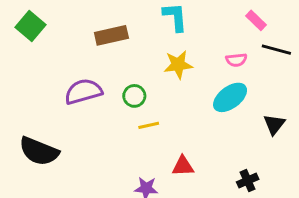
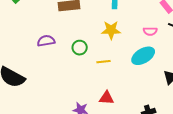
purple semicircle: (83, 92) -> (46, 41), size x0.7
yellow line: (149, 125) -> (104, 62), moved

